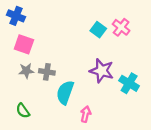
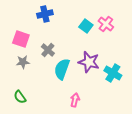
blue cross: (16, 16) -> (45, 14), moved, turned -35
gray cross: (47, 72) -> (48, 50), moved, turned 32
cyan semicircle: (65, 92) -> (62, 69), moved

